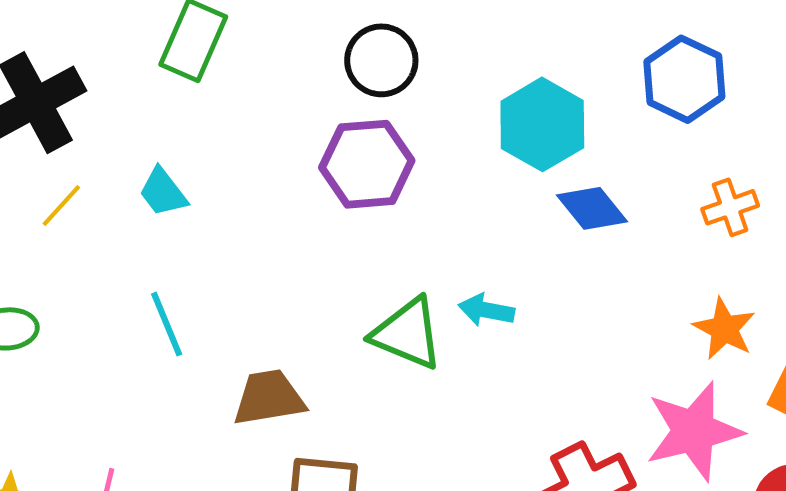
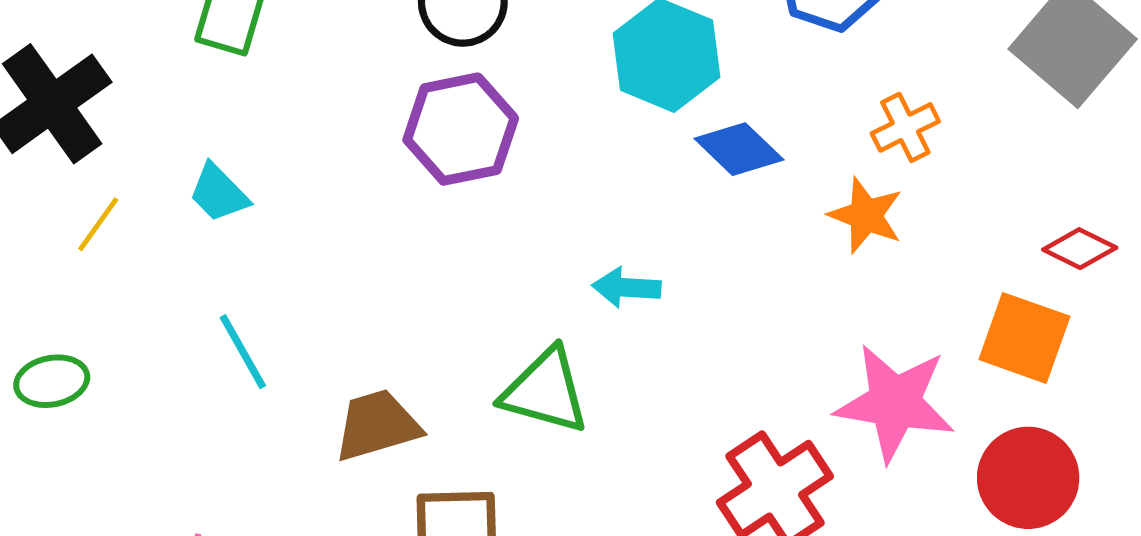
orange star: (724, 329) -> (866, 215), moved
green triangle: (407, 334) -> (545, 391), moved
pink star: (694, 431) -> (895, 403), turned 30

